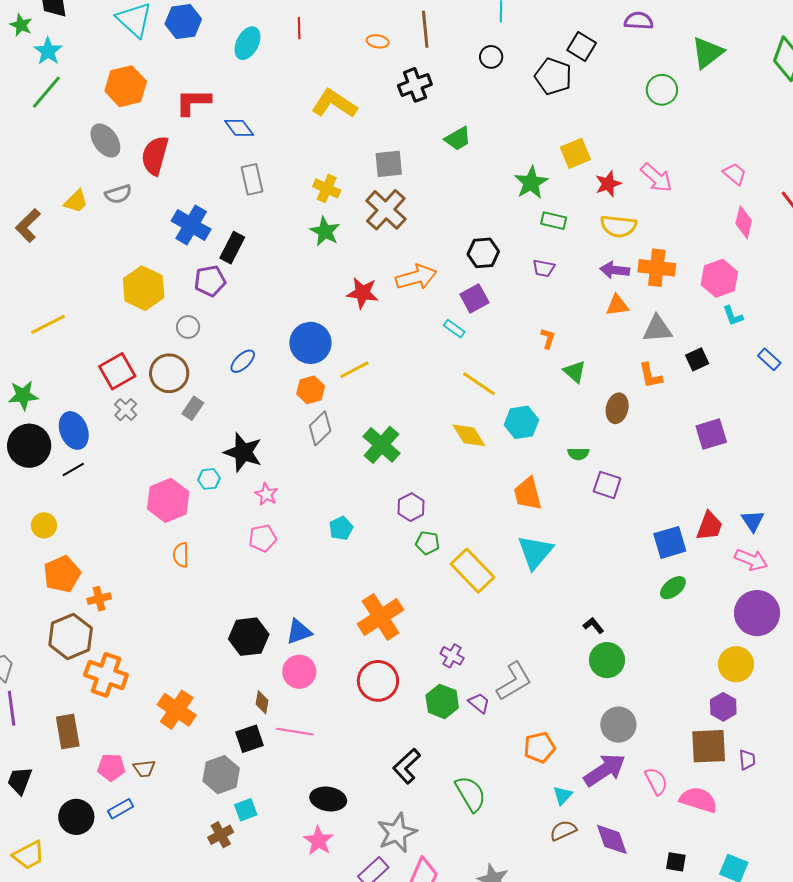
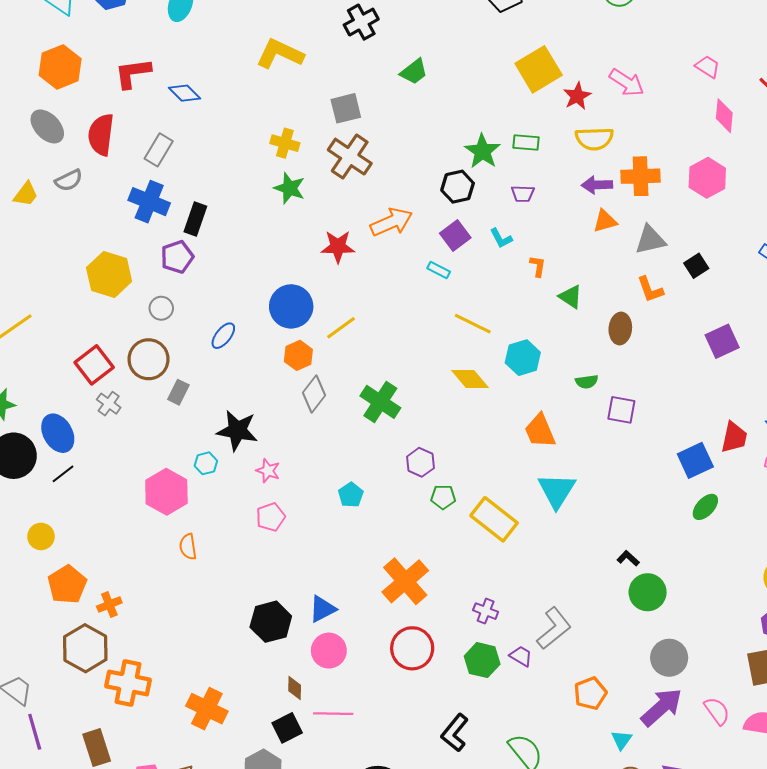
yellow square: (575, 153) -> (539, 69), size x1.4
gray rectangle: (252, 179) -> (159, 150), moved, turned 52
green star: (531, 183) -> (482, 151), moved
cyan L-shape: (733, 316) -> (501, 238), moved

